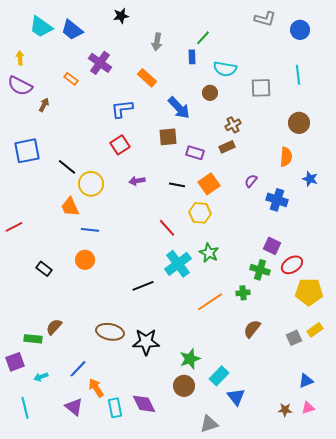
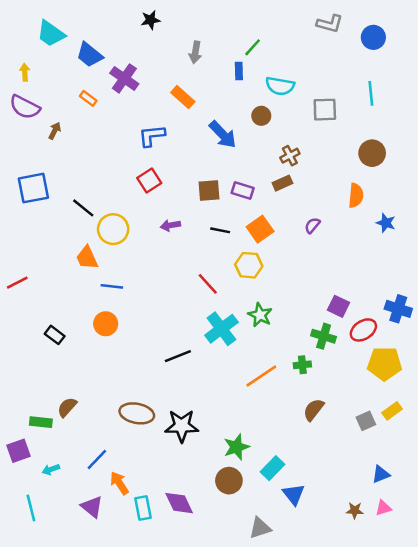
blue trapezoid: (72, 30) -> (89, 55), moved
brown square: (168, 137) -> (209, 191), moved
blue cross: (277, 200) -> (398, 309), moved

